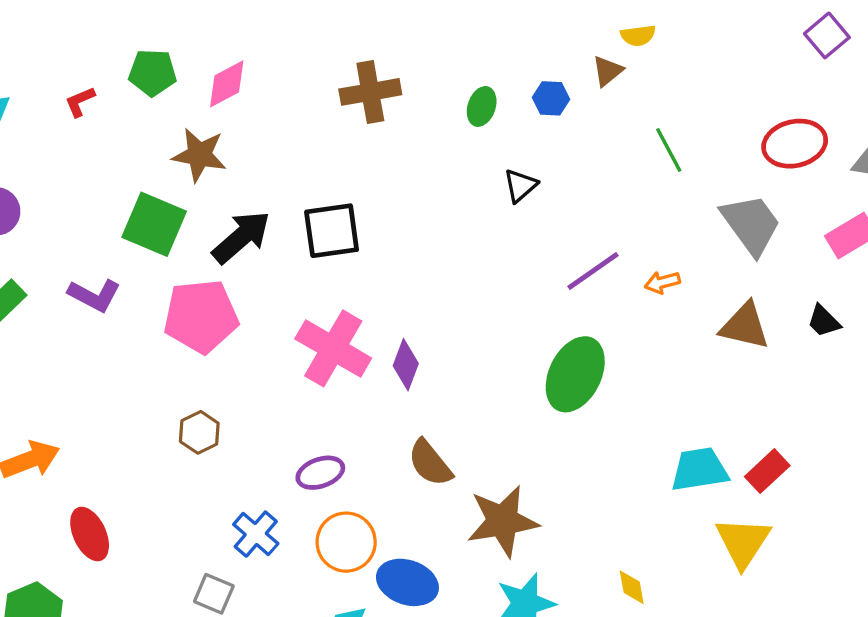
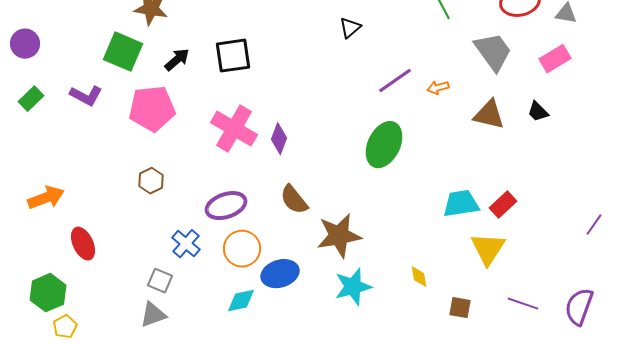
black arrow: (241, 237) -> (177, 60), size x0.7
purple ellipse: (320, 473) -> (226, 206), size x1.4
blue ellipse: (407, 582) -> (280, 274), turned -36

